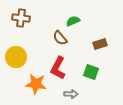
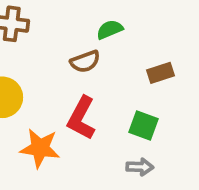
brown semicircle: (60, 38) -> (85, 62), turned -70
gray arrow: (71, 94) -> (140, 167), moved

